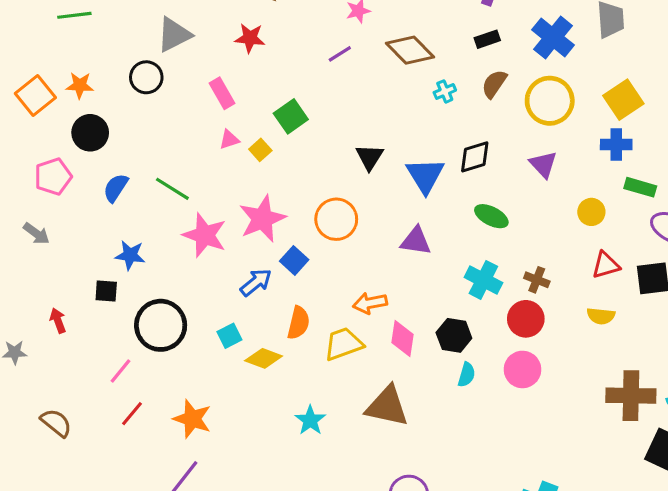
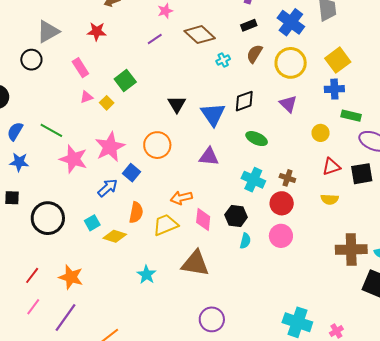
blue star: (130, 255) -> (19, 162), moved
pink line: (121, 371) -> (33, 307), moved

